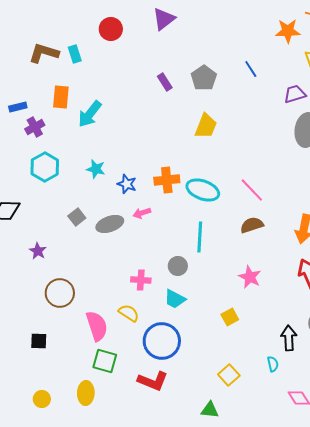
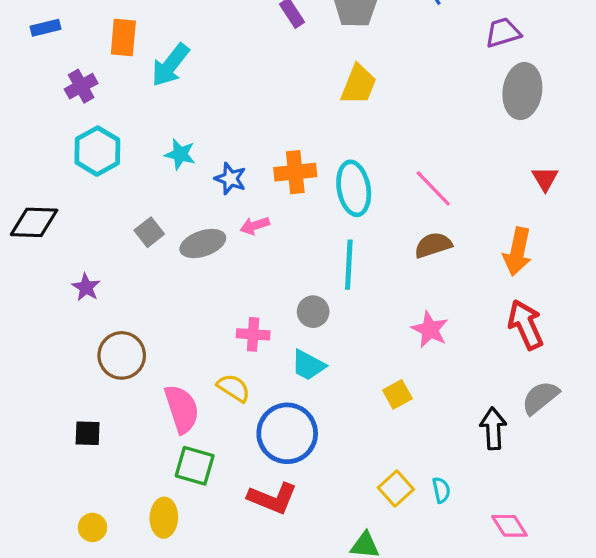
blue rectangle: (18, 107) -> (45, 28), moved
cyan ellipse: (203, 190) -> (354, 188), turned 60
cyan semicircle: (273, 364) -> (441, 490), moved

